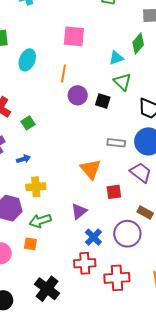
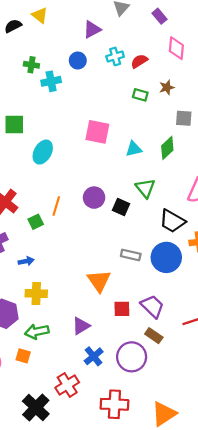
cyan triangle: (116, 58) -> (134, 149), moved
orange line: (63, 73) -> (56, 206), moved
purple trapezoid: (141, 173) -> (152, 306), moved
red cross: (85, 263) -> (67, 385), moved, turned -35

